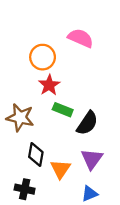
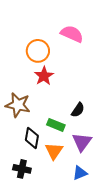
green rectangle: (63, 110) -> (56, 125), moved
black semicircle: (87, 123) -> (78, 110), size x0.7

